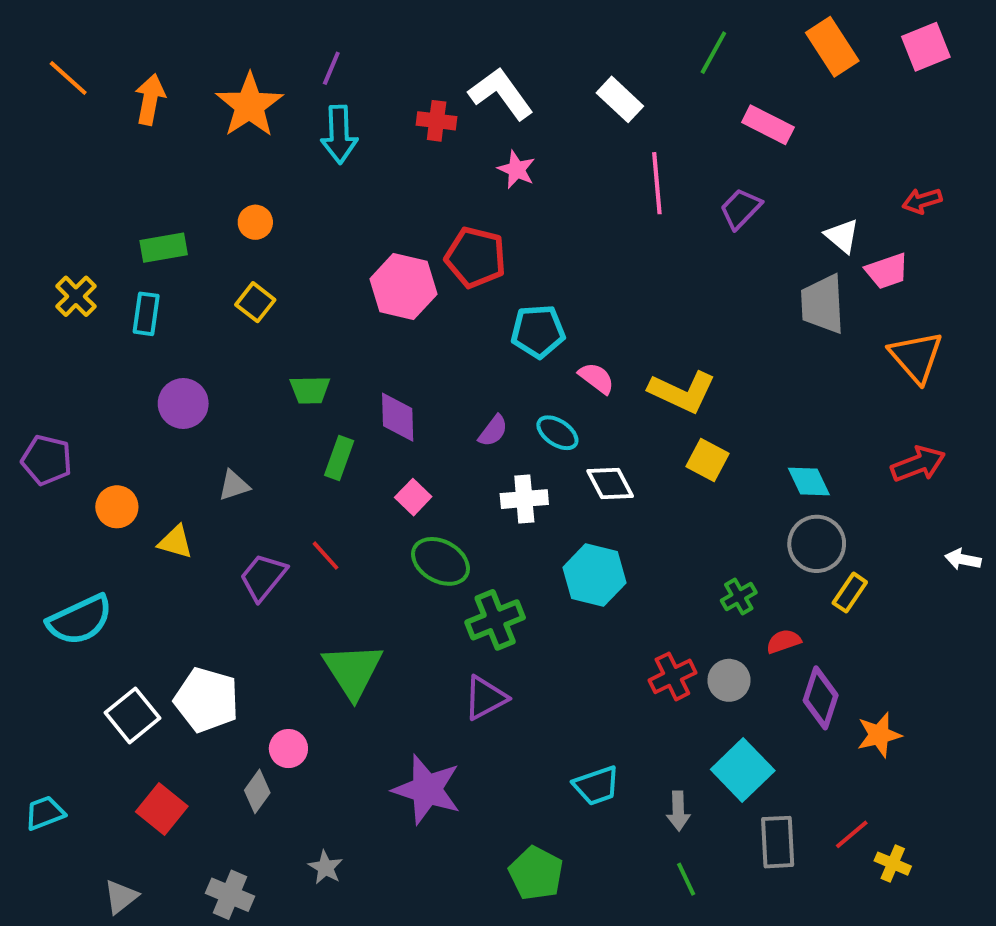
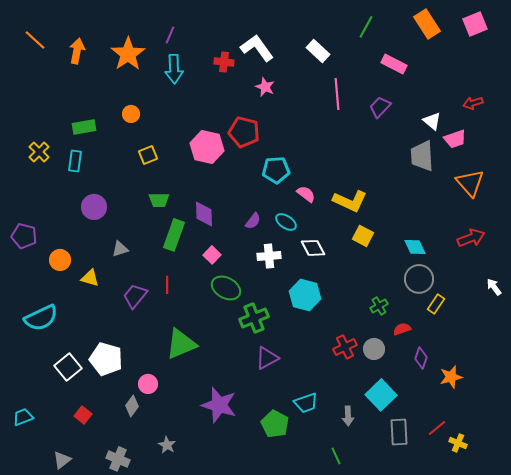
yellow square: (255, 302) -> (148, 155), moved, turned 30
green rectangle: (339, 458) -> (174, 235), size x1.4
red line: (325, 556) -> (167, 285), turned 42
white arrow: (963, 559) -> (494, 287), turned 42
green triangle: (353, 671) -> (181, 344), turned 40
purple triangle: (485, 698) -> (267, 358), moved
purple diamond: (821, 698) -> (421, 358), size x0.7
red square: (162, 809) -> (83, 415), size x0.7
green pentagon: (536, 873) -> (275, 424), moved
green line: (686, 879) -> (336, 456), moved

